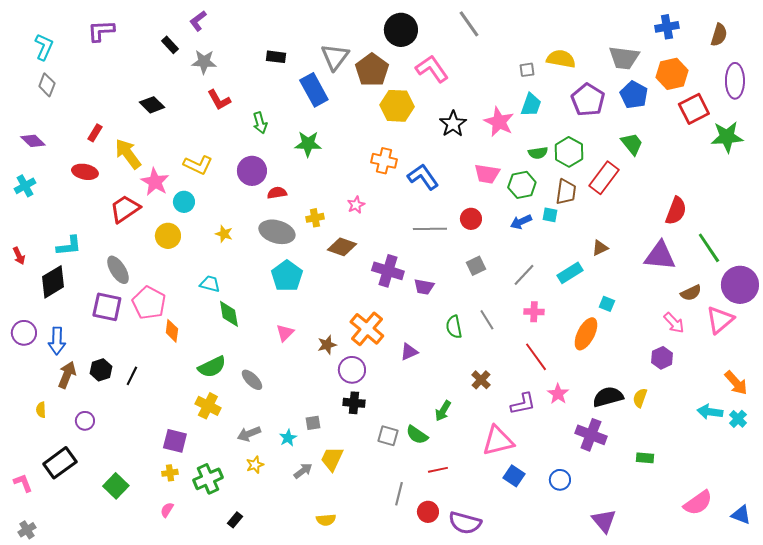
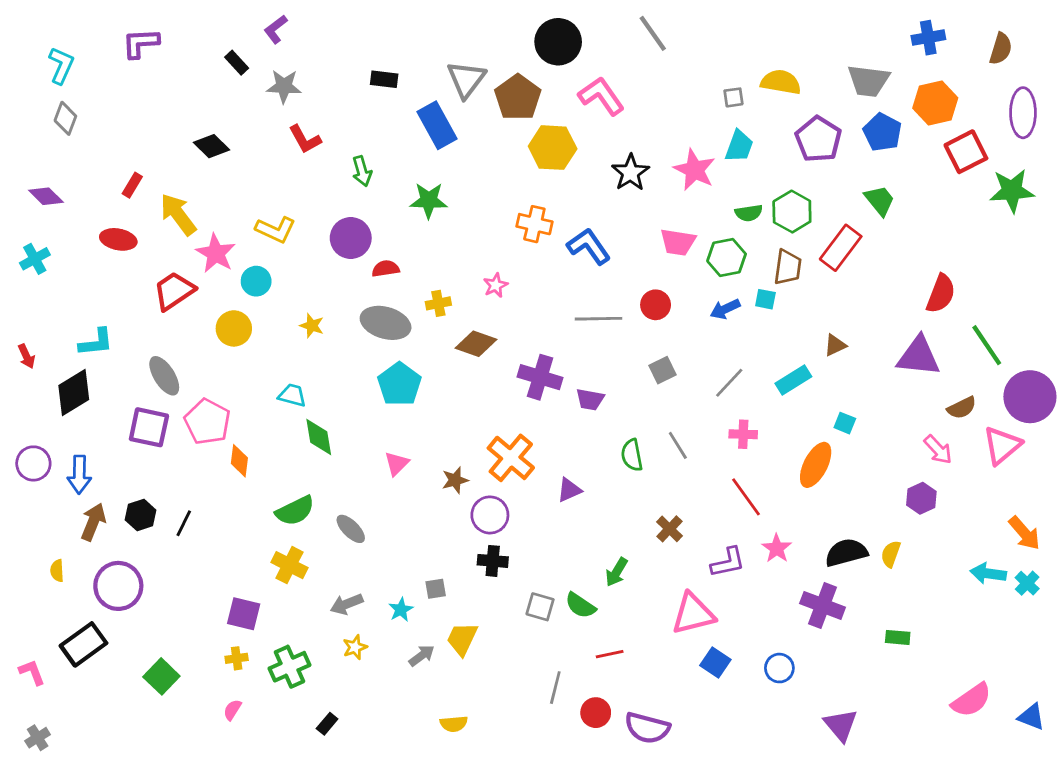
purple circle: (85, 421) -> (118, 586), size x1.8

